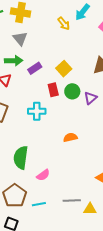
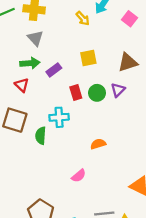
yellow square: (64, 69) -> (88, 58), moved, turned 35
purple triangle: (90, 98) -> (118, 90), moved
green semicircle: (21, 158) -> (41, 136), moved, size x0.7
pink semicircle: (43, 175) -> (79, 176), moved

